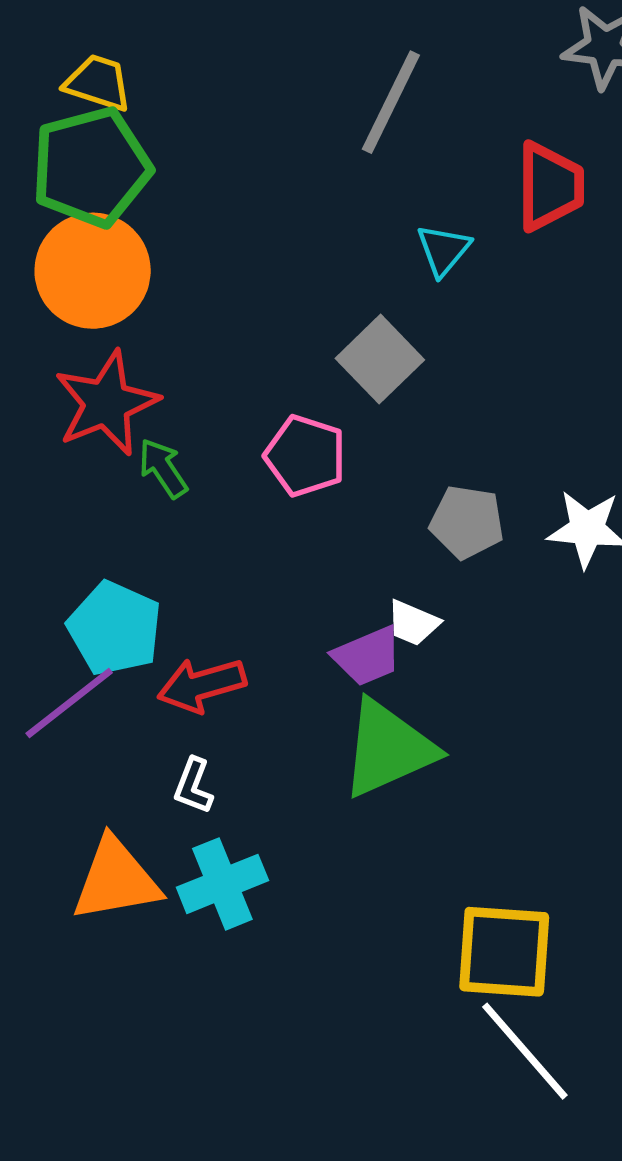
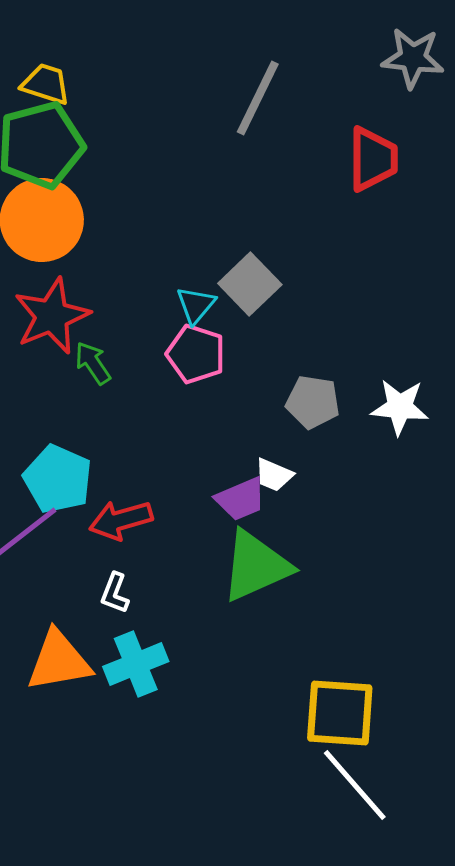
cyan triangle: (443, 250) -> (196, 305), moved

